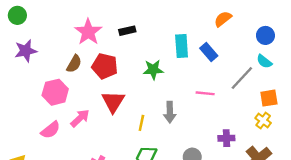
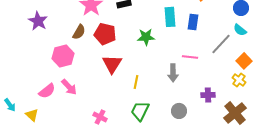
purple star: (26, 51) -> (38, 21), turned -30
blue rectangle: (209, 52) -> (193, 22), turned 49
orange square: (269, 98) -> (244, 61), turned -35
gray arrow: (170, 112) -> (173, 73), moved
pink arrow: (80, 118) -> (69, 87), moved, turned 90
pink semicircle: (50, 130) -> (47, 91), moved

